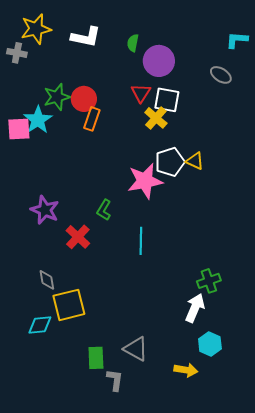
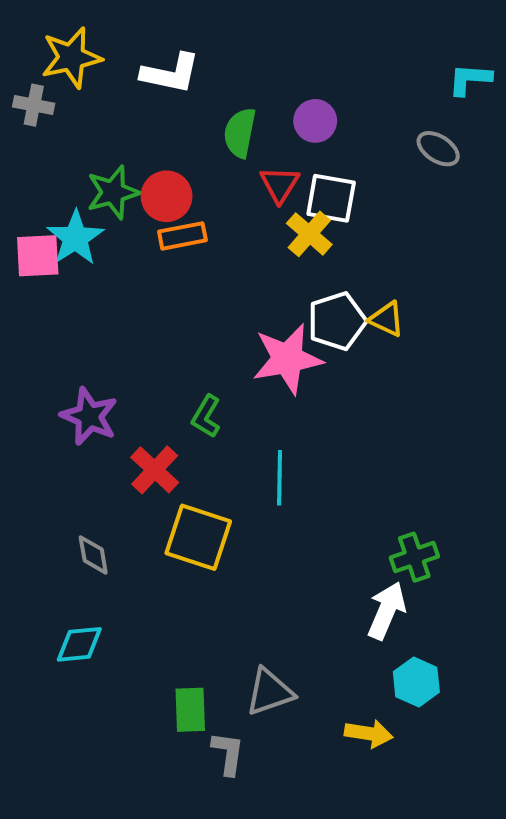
green semicircle: (133, 43) -> (240, 133), moved, size x1.4
purple circle: (159, 61) -> (315, 121), size x0.7
orange rectangle: (92, 119) -> (182, 236), turned 60
yellow square: (69, 305) -> (198, 537), moved, turned 32
gray triangle: (136, 349) -> (270, 692), turned -48

